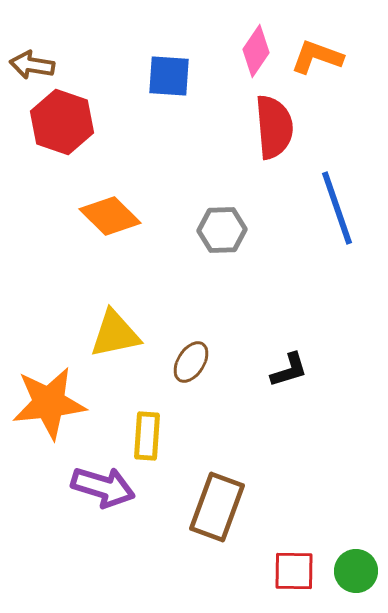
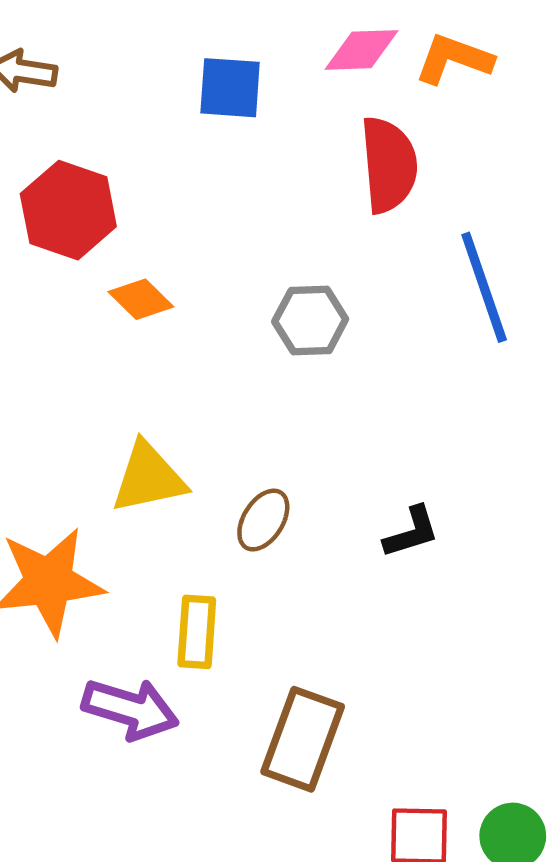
pink diamond: (256, 51) -> (362, 50), turned 54
red hexagon: (62, 122) -> (68, 210), moved
orange diamond: (110, 216) -> (141, 299), size x0.7

